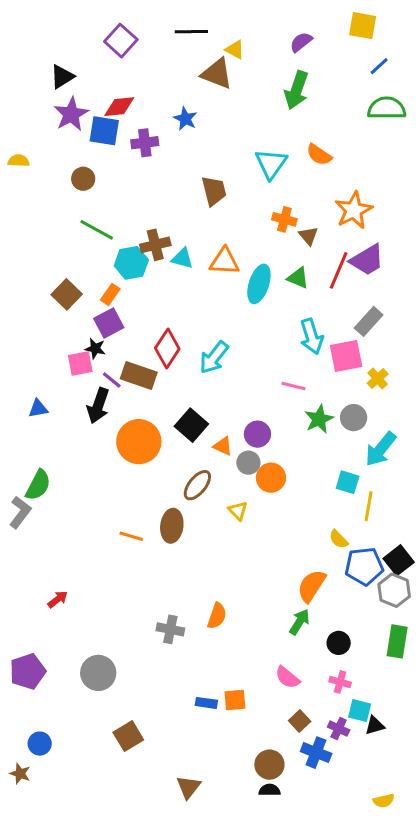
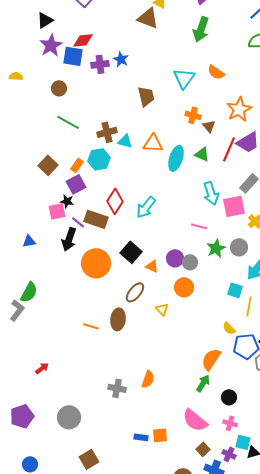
blue star: (185, 119) -> (121, 59), moved
cyan hexagon: (131, 263) -> (99, 159), moved
gray circle: (248, 463) -> (190, 262), moved
pink semicircle: (287, 677) -> (195, 420), size x1.5

